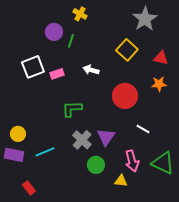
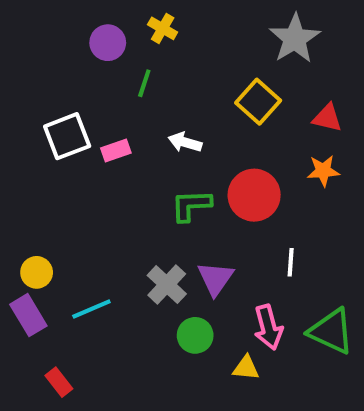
purple circle: (54, 32) -> (108, 43), moved
green L-shape: (72, 109) -> (191, 205), moved
white line: (143, 129) -> (291, 262), turned 64
purple rectangle: (14, 155) -> (28, 315), turned 48

